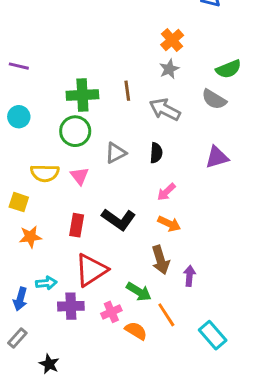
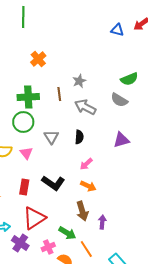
orange cross: (172, 40) -> (38, 59), moved
gray star: (169, 69) -> (79, 81), moved
gray triangle: (116, 153) -> (51, 137), turned -35
purple cross: (71, 306) -> (20, 243), turned 36

